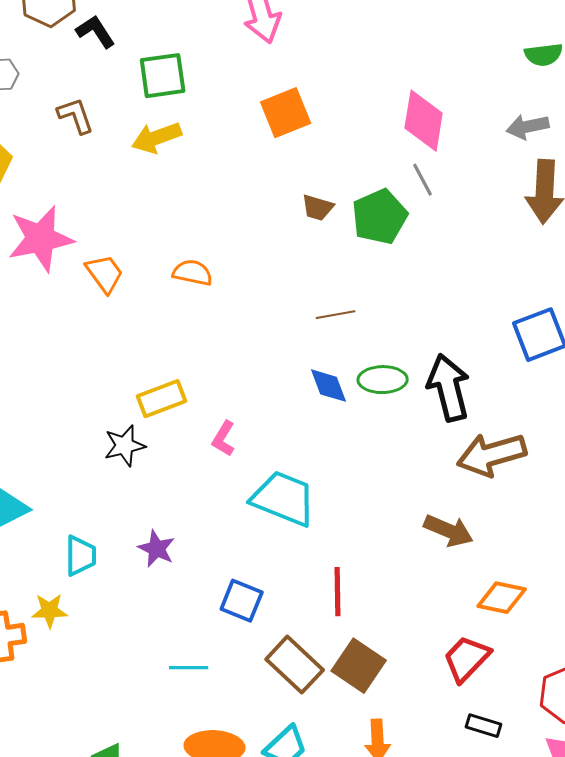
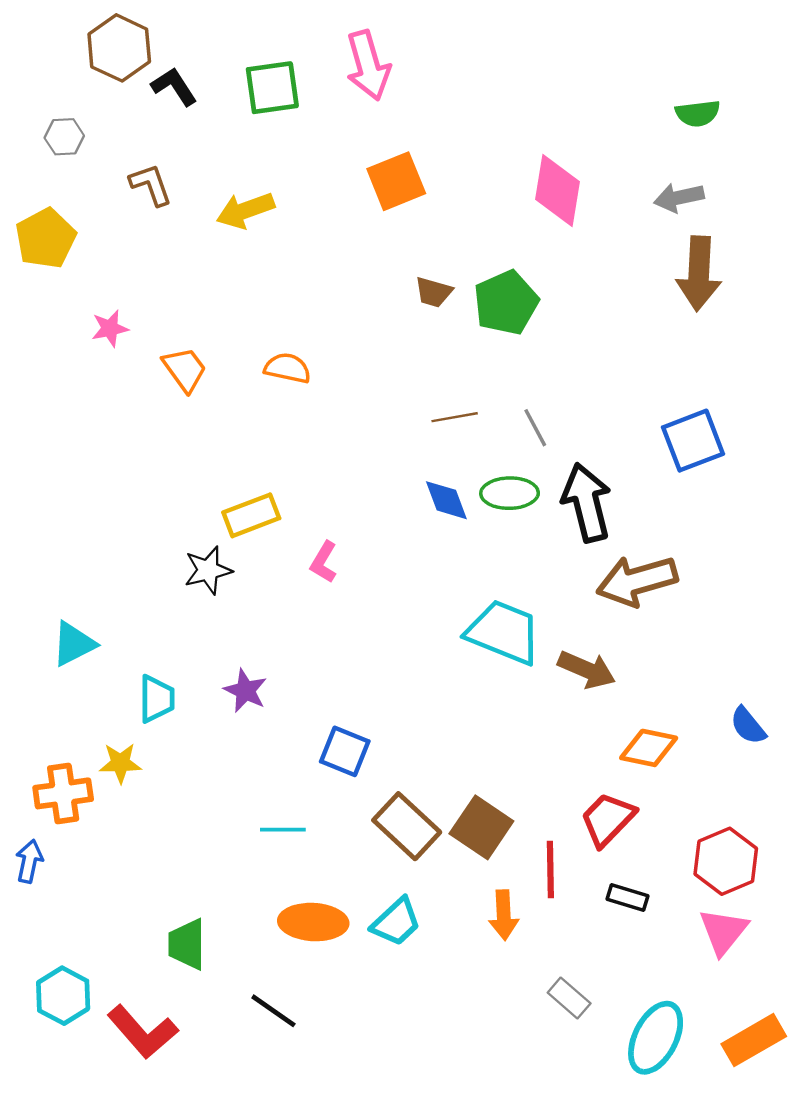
green square: (163, 76) -> (272, 88), moved
gray line: (423, 180) -> (535, 428), moved
pink star: (41, 239) -> (110, 328), size x0.5
cyan trapezoid: (284, 499) -> (504, 632), moved
red line: (338, 592) -> (550, 869), moved

